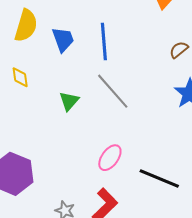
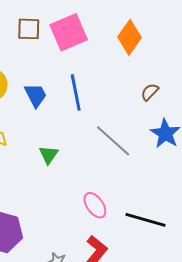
gray line: (113, 91) -> (113, 141), moved
pink ellipse: (110, 158) -> (95, 205), turned -64

